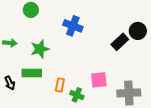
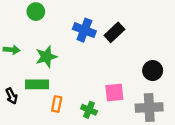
black circle: (138, 31) -> (153, 71), moved
black rectangle: (120, 42) -> (114, 32), moved
orange rectangle: (60, 85) -> (57, 104), moved

